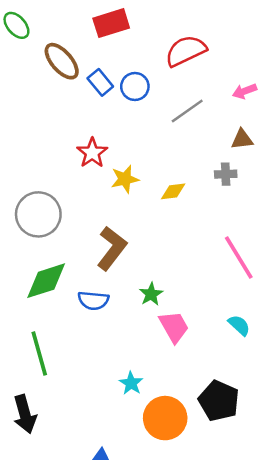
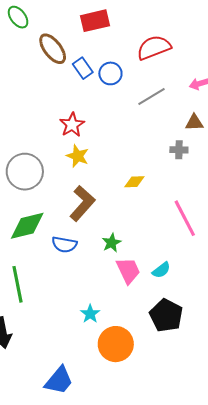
yellow star: (125, 179) -> (78, 156), moved, turned 30
yellow diamond: (173, 191) -> (134, 182), moved
cyan semicircle: (239, 325) -> (161, 270), moved, turned 96
black pentagon: (219, 401) -> (166, 315), moved

